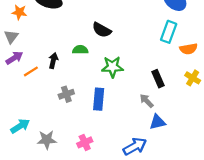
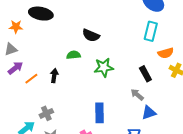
gray triangle: (11, 37) -> (11, 49), turned 40
orange semicircle: (189, 49) -> (166, 53), moved
black arrow: (53, 61) -> (54, 76), moved
gray cross: (66, 94) -> (46, 113), moved
blue rectangle: (99, 99) -> (100, 113), moved

